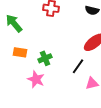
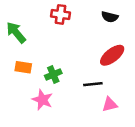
black line: (78, 66) -> (93, 84), turned 49

